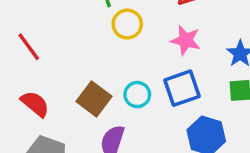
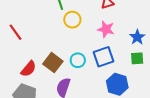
red semicircle: (35, 104) -> (28, 69), moved, turned 90

